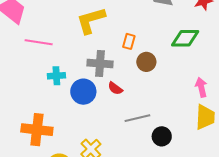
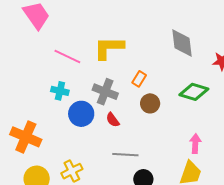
pink line: (39, 42) -> (67, 57), moved

